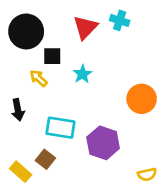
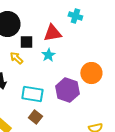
red triangle: (85, 27) -> (52, 33), moved, turned 36
purple hexagon: (103, 143) -> (67, 90), moved
brown square: (45, 159) -> (35, 117), moved

